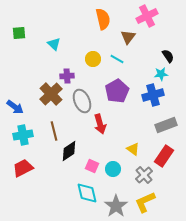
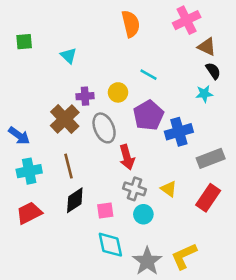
brown triangle: (128, 37) -> (207, 47), moved, turned -42
yellow circle: (93, 59) -> (118, 92), moved
blue cross: (153, 95) -> (179, 132), moved
black diamond: (69, 151) -> (75, 200), moved
pink square: (92, 166) -> (105, 210), moved, turned -32
gray cross: (144, 175) -> (134, 189), moved, turned -30

